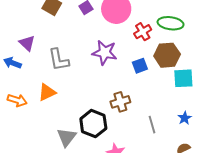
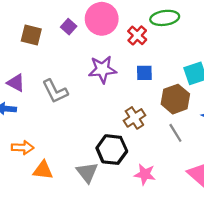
brown hexagon: (167, 55) -> (175, 99), moved
blue square: (140, 66) -> (144, 73), turned 35
orange triangle: (47, 92) -> (43, 170), moved, turned 48

